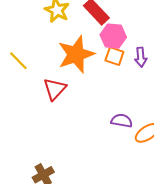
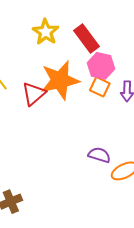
red triangle: (55, 89) -> (34, 94), moved

